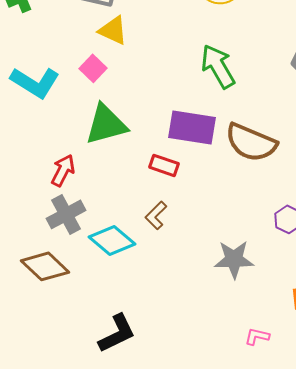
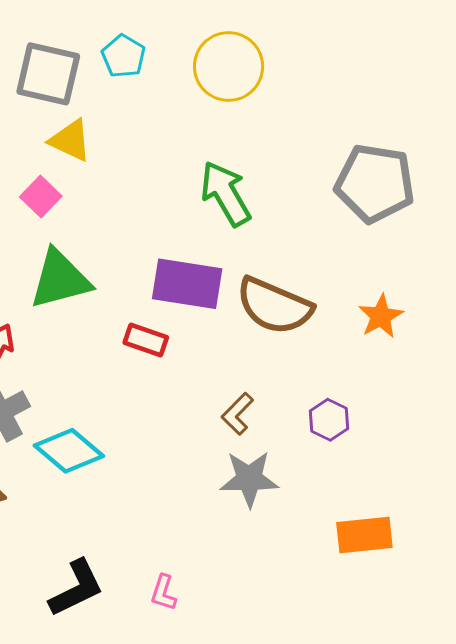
brown L-shape: (156, 215) -> (237, 414), moved
pink L-shape: (257, 336) -> (163, 593), moved, turned -85

